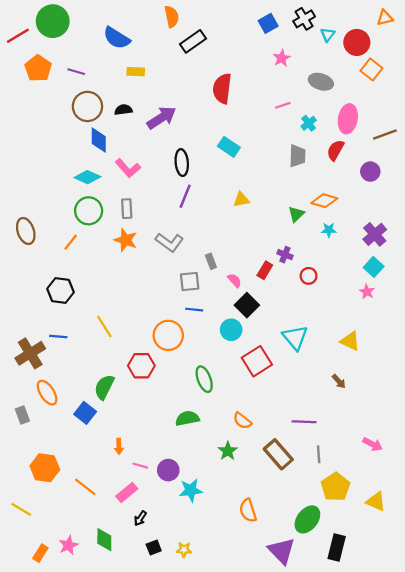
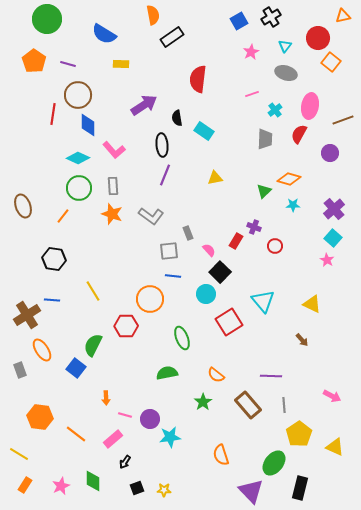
cyan triangle: (328, 35) -> (285, 46), moved
red line: (18, 36) -> (53, 114), moved, turned -50
black semicircle: (123, 110) -> (177, 118), moved, turned -91
orange rectangle: (40, 553) -> (25, 485), moved

